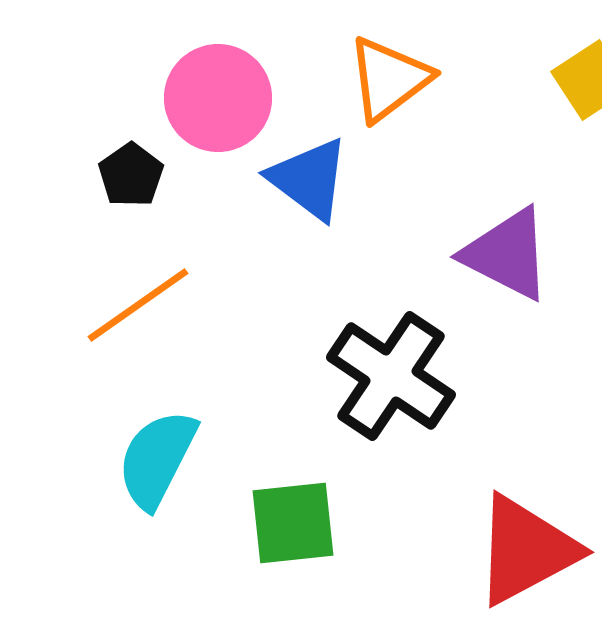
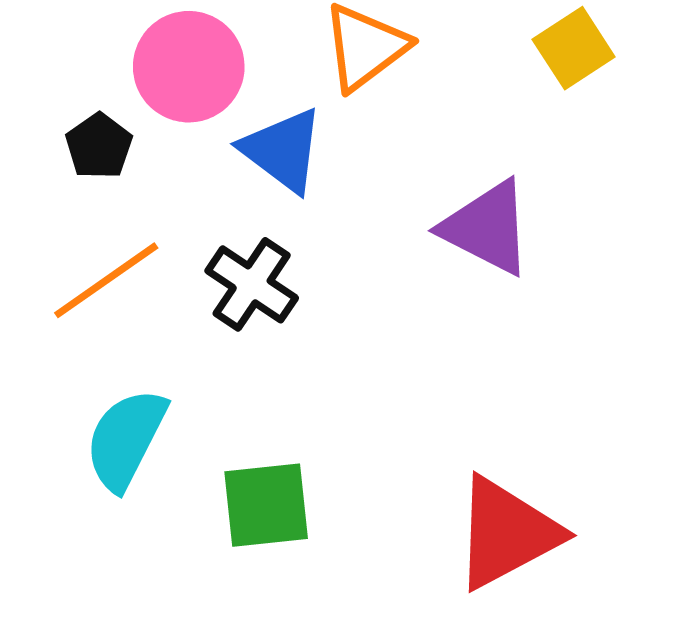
black cross: (391, 376) -> (252, 284), moved, size x0.7

